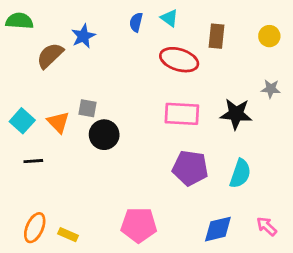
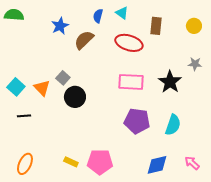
brown semicircle: (50, 56) -> (84, 40), moved
gray square: (87, 108) -> (63, 78), turned 32
black star: (236, 114) -> (170, 82), turned 30
yellow rectangle: (68, 235) -> (71, 162), moved

